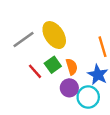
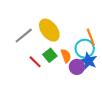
purple circle: (69, 88) -> (77, 67), moved
cyan circle: (88, 97) -> (85, 49), moved

